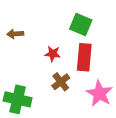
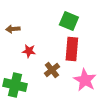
red star: (53, 54) -> (29, 51), moved

